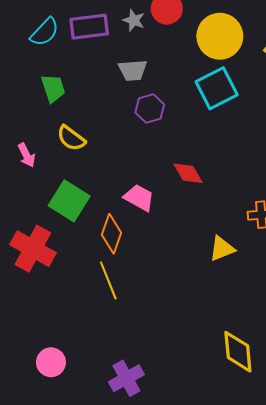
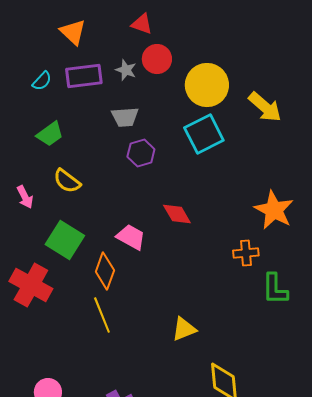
cyan semicircle: (45, 32) -> (42, 81), size x0.7
green trapezoid: (53, 88) -> (50, 134), turned 72
yellow triangle: (222, 249) -> (184, 329), moved

